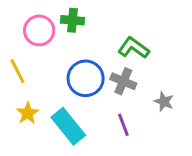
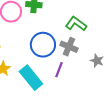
purple line: (123, 125) -> (59, 70), moved, turned 42

